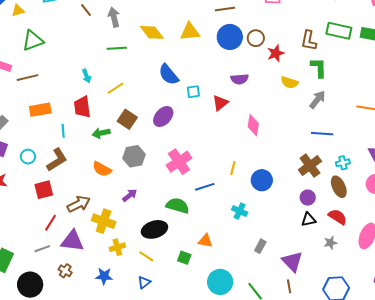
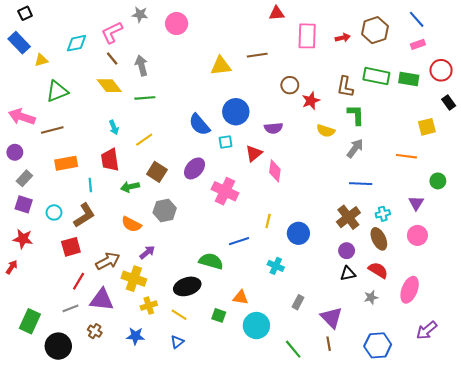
yellow diamond: (152, 32) -> (109, 86), moved
yellow triangle: (190, 32) -> (221, 66), moved
blue circle: (230, 37) -> (236, 112), moved
pink diamond: (253, 125) -> (275, 171), moved
pink cross: (179, 162) -> (225, 191), moved, turned -30
purple arrow: (130, 195) -> (147, 252), moved
cyan circle: (220, 282) -> (256, 326), moved

